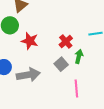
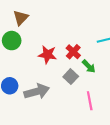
red star: (30, 41) -> (48, 55), moved
green arrow: (79, 56) -> (89, 66), turned 128

